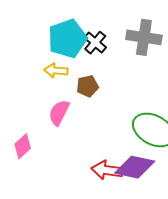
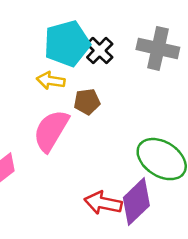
pink semicircle: (59, 113) -> (51, 131), size x1.4
purple diamond: (135, 167) -> (136, 202), turned -60

